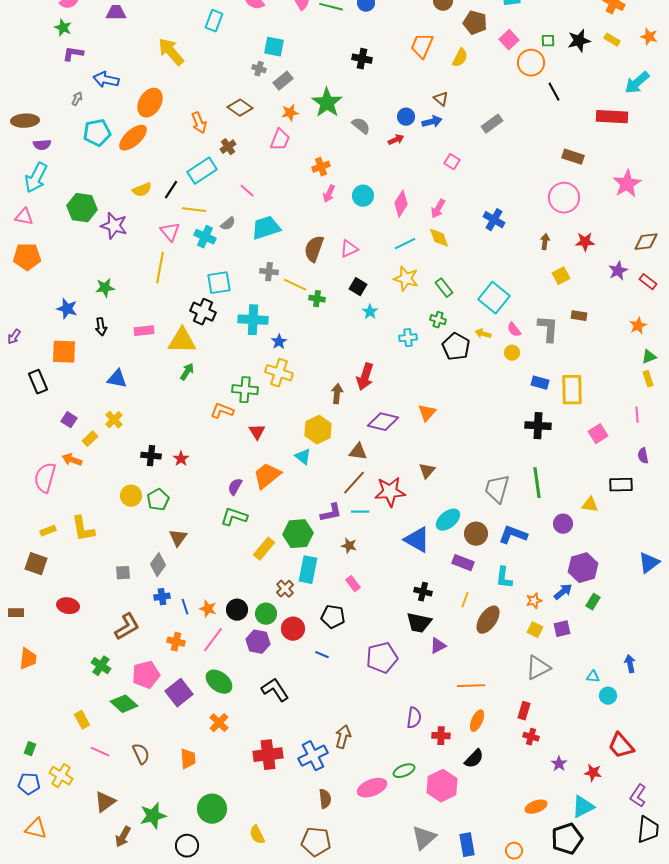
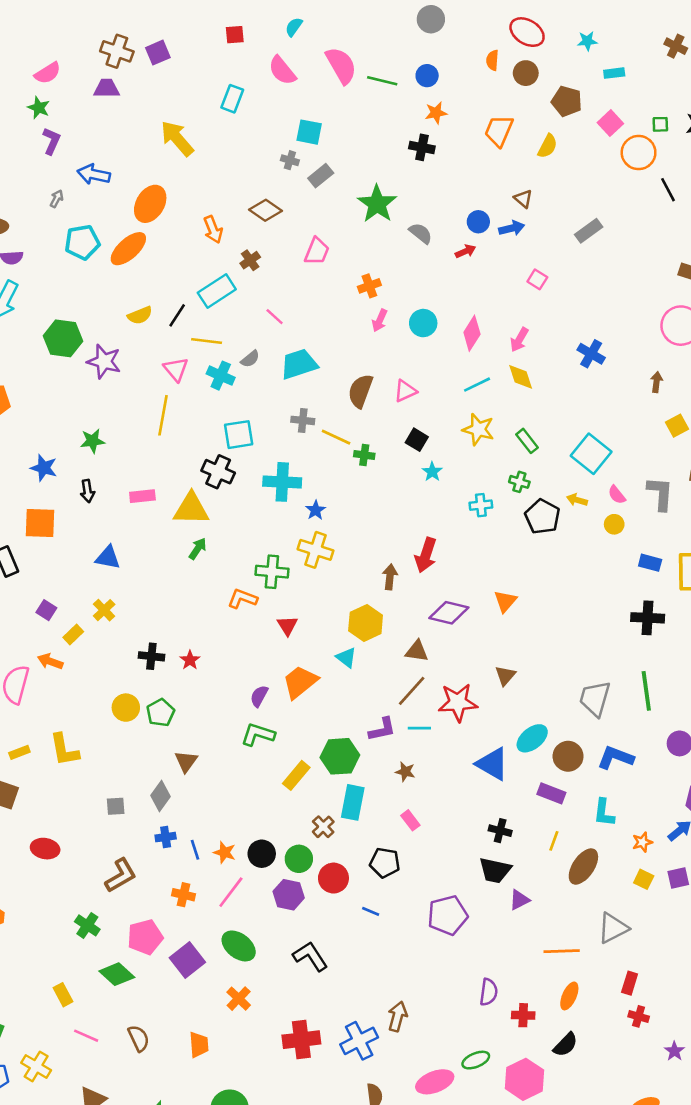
purple L-shape: (73, 54) -> (51, 141), turned 105
orange star: (290, 113) -> (436, 113), moved
gray triangle: (538, 668) -> (613, 928), moved

